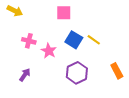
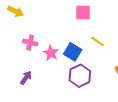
pink square: (64, 13) -> (83, 12), moved
blue square: (74, 40) -> (73, 52), moved

